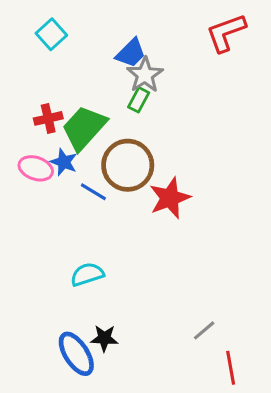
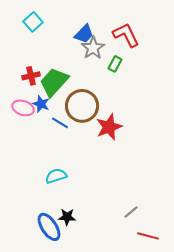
red L-shape: (226, 33) -> (126, 35), moved, turned 84
green rectangle: (139, 100) -> (115, 64), moved
red line: (231, 368) -> (148, 236), turned -65

